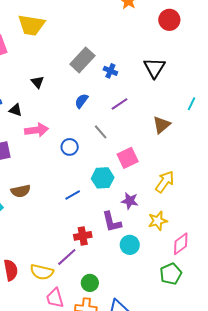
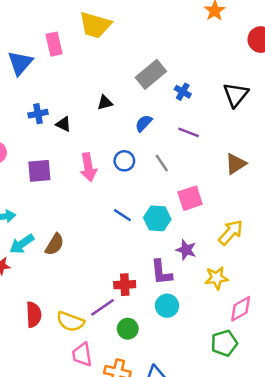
black triangle: (37, 82) -> (105, 103), moved, turned 48
purple line: (119, 104) -> (189, 132), turned 48
pink arrow: (37, 130) -> (88, 167), moved, turned 80
blue circle: (70, 147) -> (124, 161), moved
brown semicircle: (21, 191) -> (54, 244), moved, turned -54
blue line: (73, 195) -> (122, 215), moved, turned 56
cyan circle: (130, 245) -> (167, 306), moved
green circle: (90, 283) -> (128, 329), moved

